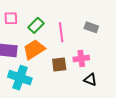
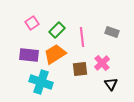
pink square: (11, 18) -> (32, 23), turned -32
pink cross: (81, 59) -> (102, 63), turned -35
black triangle: (90, 80) -> (111, 84), turned 32

